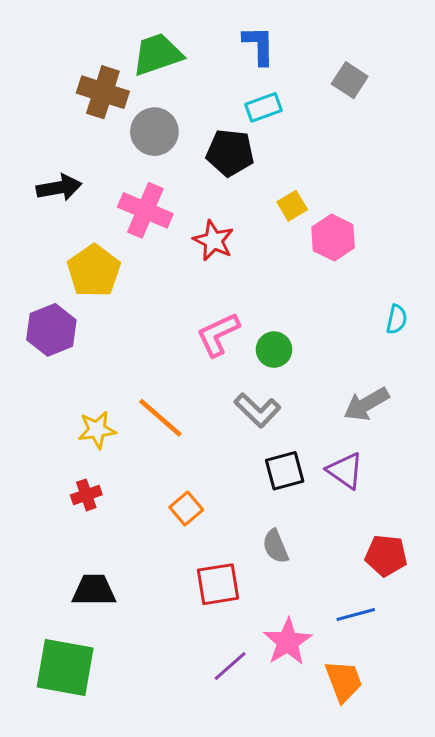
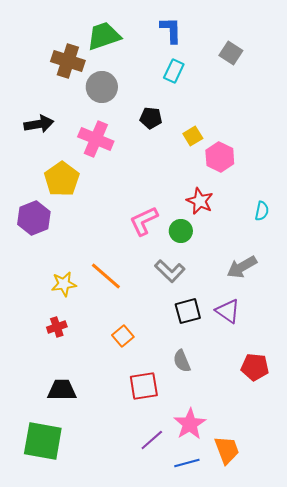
cyan rectangle: (263, 107) -> (174, 71), turned -45
black pentagon: (230, 153) -> (151, 118), moved, size x0.7
red star: (213, 241) -> (200, 201), moved
blue line: (356, 615) -> (187, 463), moved

